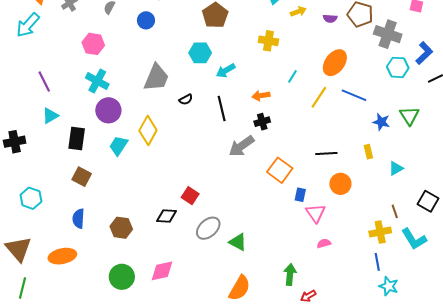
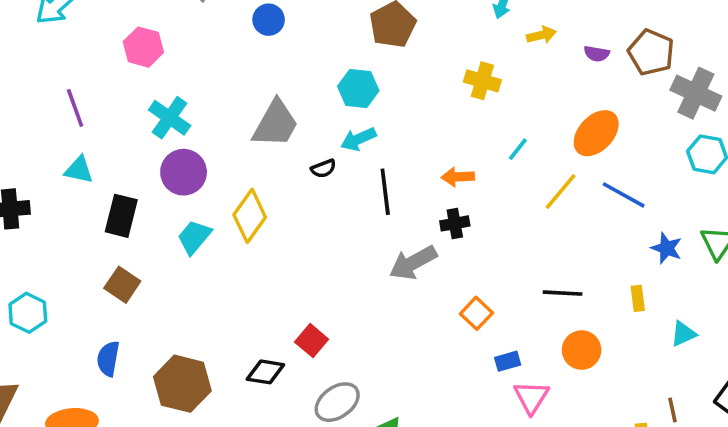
pink hexagon: (93, 44) -> (143, 47), moved
cyan arrow: (226, 71) -> (358, 139), moved
cyan triangle: (50, 116) -> (79, 170), turned 36
orange square: (280, 170) -> (476, 313), size x0.7
blue rectangle: (300, 195) -> (508, 361), turned 56
brown hexagon: (121, 228) -> (182, 384), size x1.4

